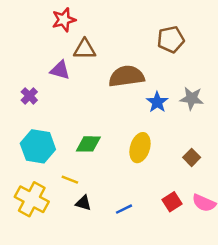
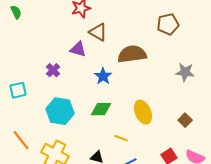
brown triangle: (85, 49) -> (98, 32), turned 30
blue star: (157, 102) -> (103, 76), moved
yellow ellipse: (140, 148) -> (143, 112), turned -40
yellow line: (70, 180) -> (121, 138), moved

